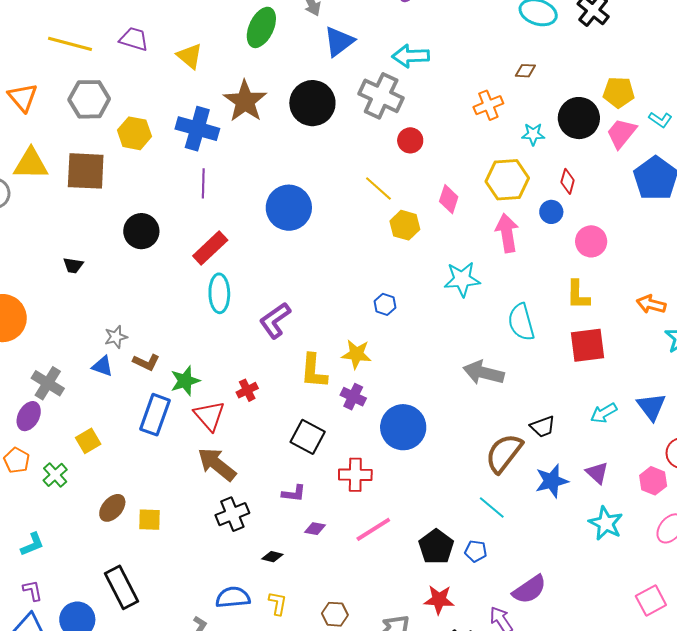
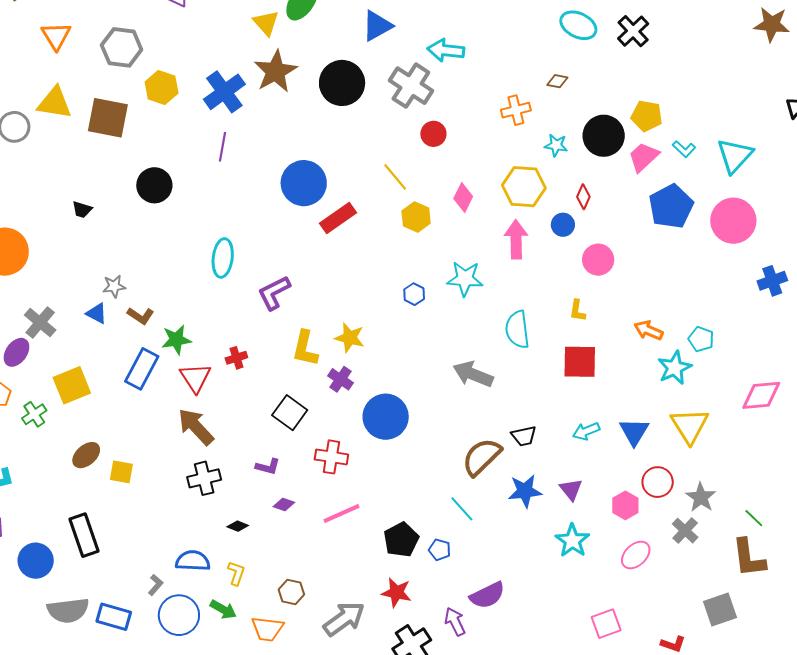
yellow triangle: (190, 56) -> (266, 23), moved
blue cross: (197, 129) -> (224, 92), turned 30
red rectangle: (210, 248) -> (338, 218), moved
yellow L-shape: (578, 295) -> (577, 311), size x0.7
blue hexagon: (385, 304) -> (414, 294), moved
yellow square: (88, 441) -> (72, 385), size x1.5

